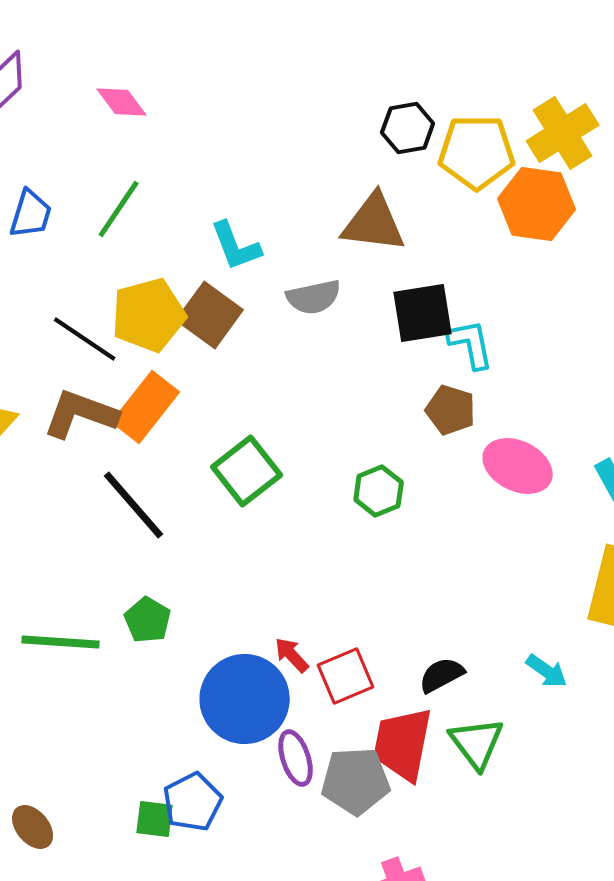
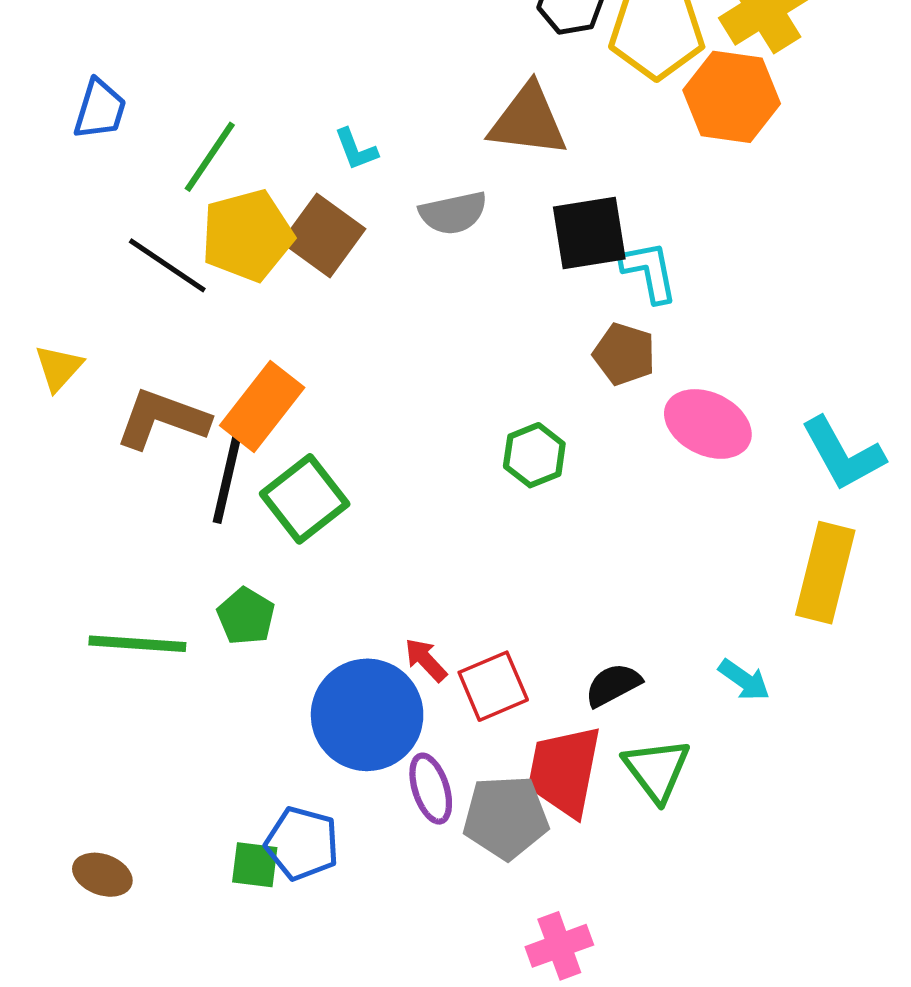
green line: (119, 209) -> (210, 157), moved
cyan L-shape: (236, 246) -> (356, 149), size x0.7
orange rectangle: (146, 407) -> (262, 406), moved
brown L-shape: (81, 414) -> (162, 419), moved
green square: (247, 471) -> (305, 499), moved
black line: (134, 505) -> (228, 473), turned 54
blue pentagon: (193, 802) -> (302, 843), turned -30
brown ellipse: (33, 827) -> (102, 875), turned -30

